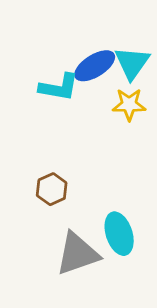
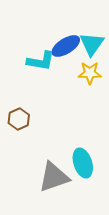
brown hexagon: (52, 189) -> (19, 119), moved

